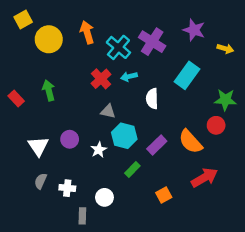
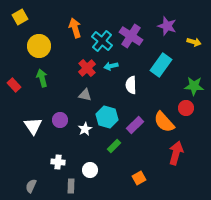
yellow circle: (49, 39) -> (39, 46), moved
gray triangle: (108, 111) -> (85, 95), moved
red arrow: (204, 178) -> (176, 153), turned -45
gray semicircle: (41, 181) -> (31, 186), moved
orange square: (164, 195) -> (139, 178), moved

